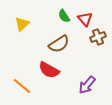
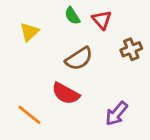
green semicircle: (64, 16) -> (72, 16), moved
red triangle: (85, 19) -> (102, 20), moved

